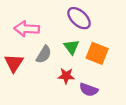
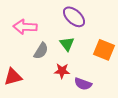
orange square: (97, 53) -> (104, 50), moved
red triangle: (14, 63) -> (13, 77), moved, turned 42

